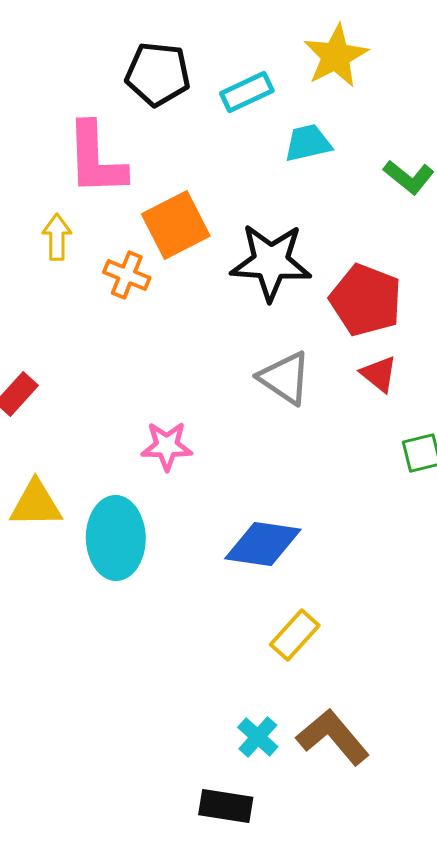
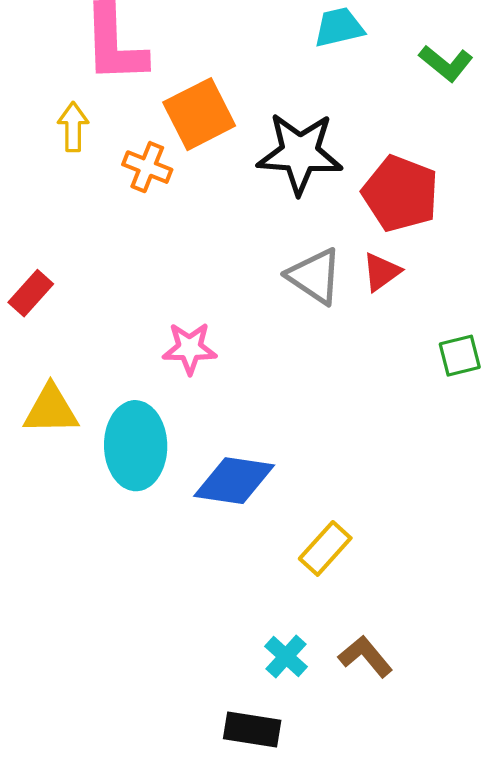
red triangle: (379, 374) -> (381, 272), moved, turned 45
blue diamond: (263, 544) -> (234, 481), moved
brown L-shape: (333, 737) -> (365, 656), size x0.7

